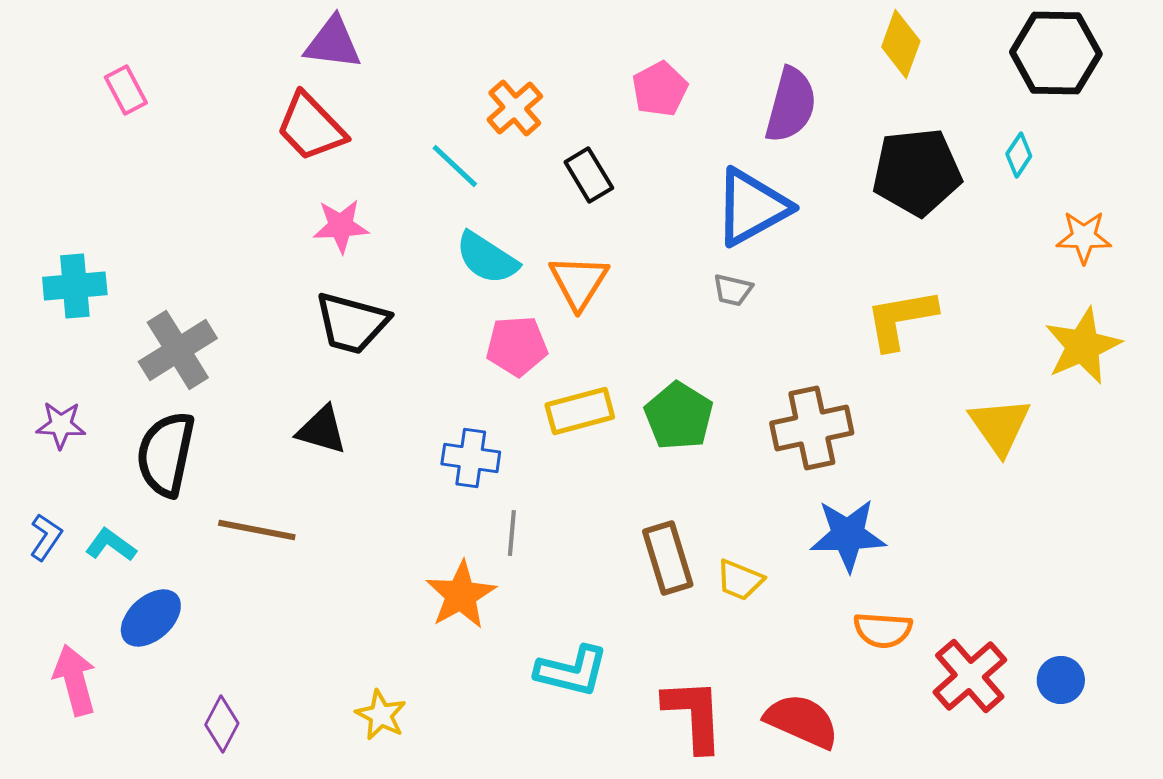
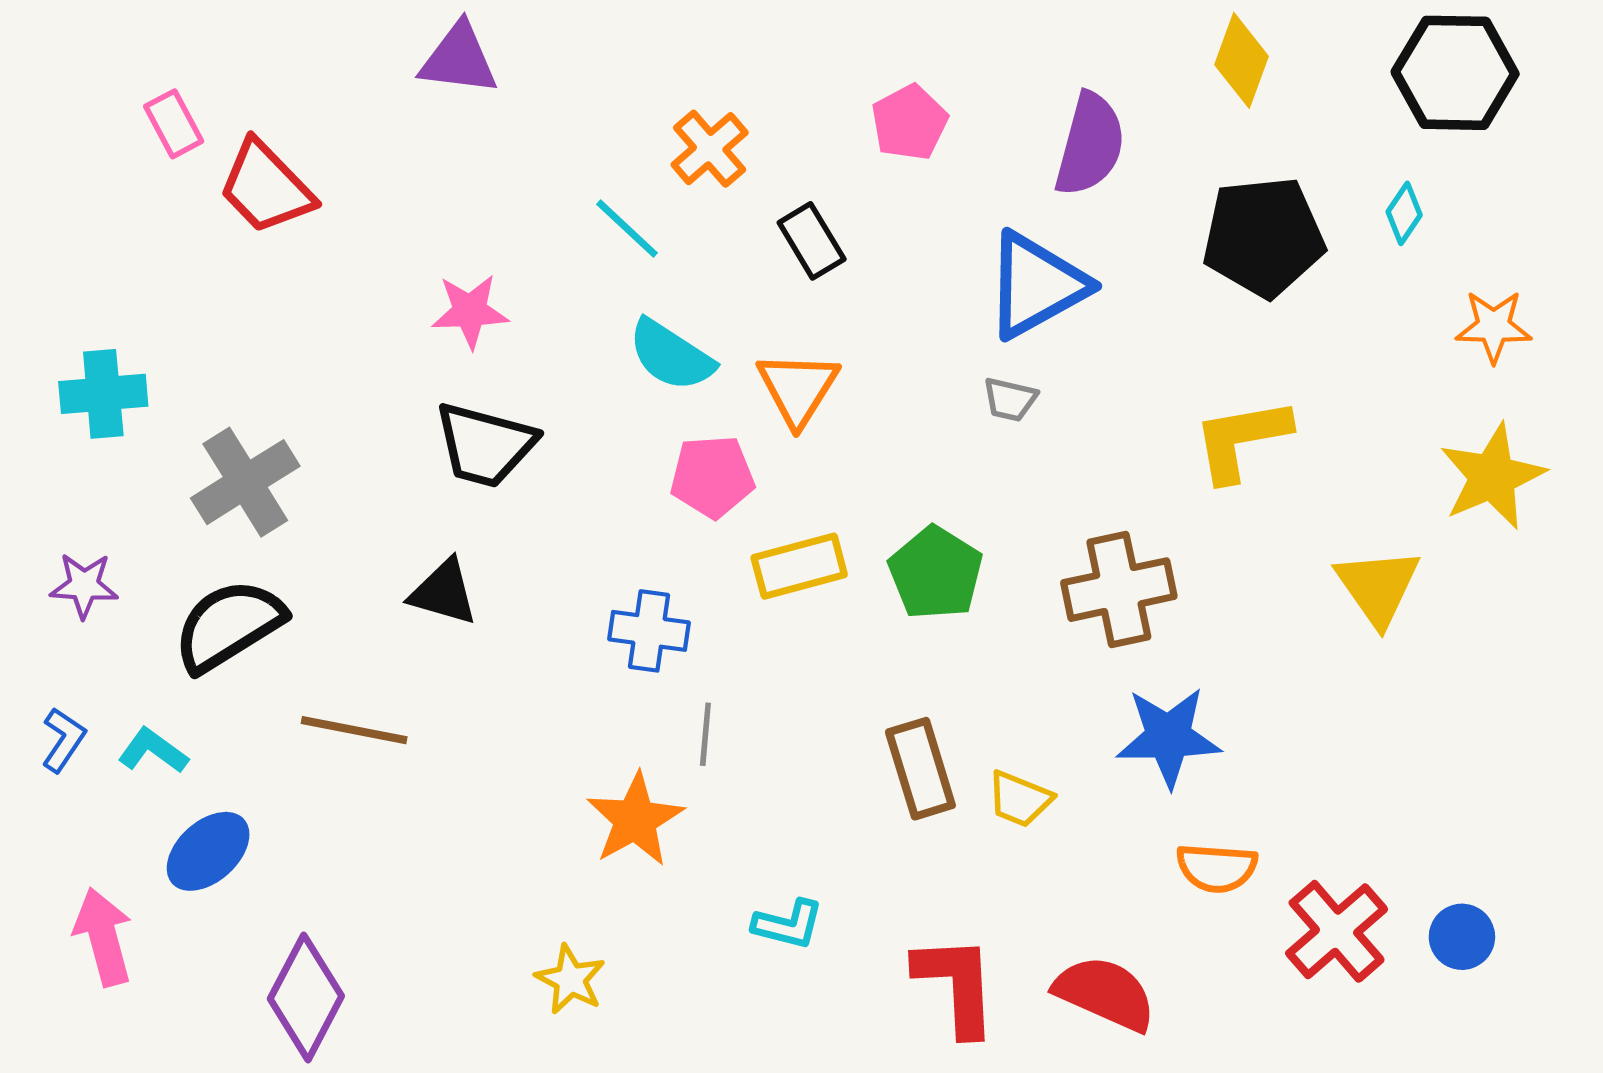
red trapezoid: (311, 127) -> (266, 187), moved
black semicircle: (166, 454) -> (229, 625), turned 46
cyan L-shape: (572, 671) -> (788, 924), size x0.7
yellow star: (381, 715) -> (570, 979), moved
purple diamond: (222, 724) -> (306, 997), size x1.6

